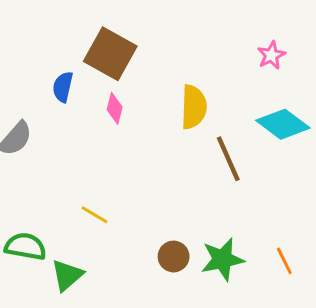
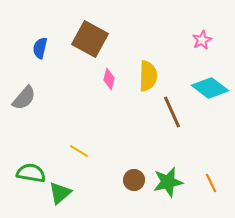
blue semicircle: (63, 87) -> (40, 48), moved
pink diamond: (115, 108) -> (109, 79), moved

